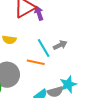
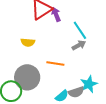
cyan line: (44, 48) -> (80, 30), moved

